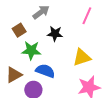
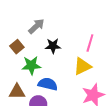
pink line: (87, 16) -> (90, 43), moved
brown triangle: (14, 75) -> (17, 92), turned 36

